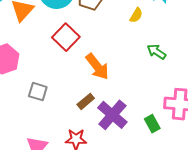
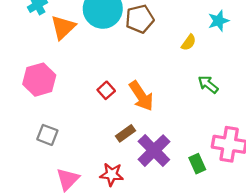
red square: (66, 37) -> (106, 90), moved, size x0.6
gray square: (38, 92) -> (47, 135), moved

